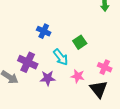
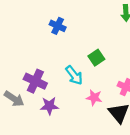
blue cross: (44, 31) -> (58, 26), moved
purple star: (48, 78) -> (49, 106), moved

